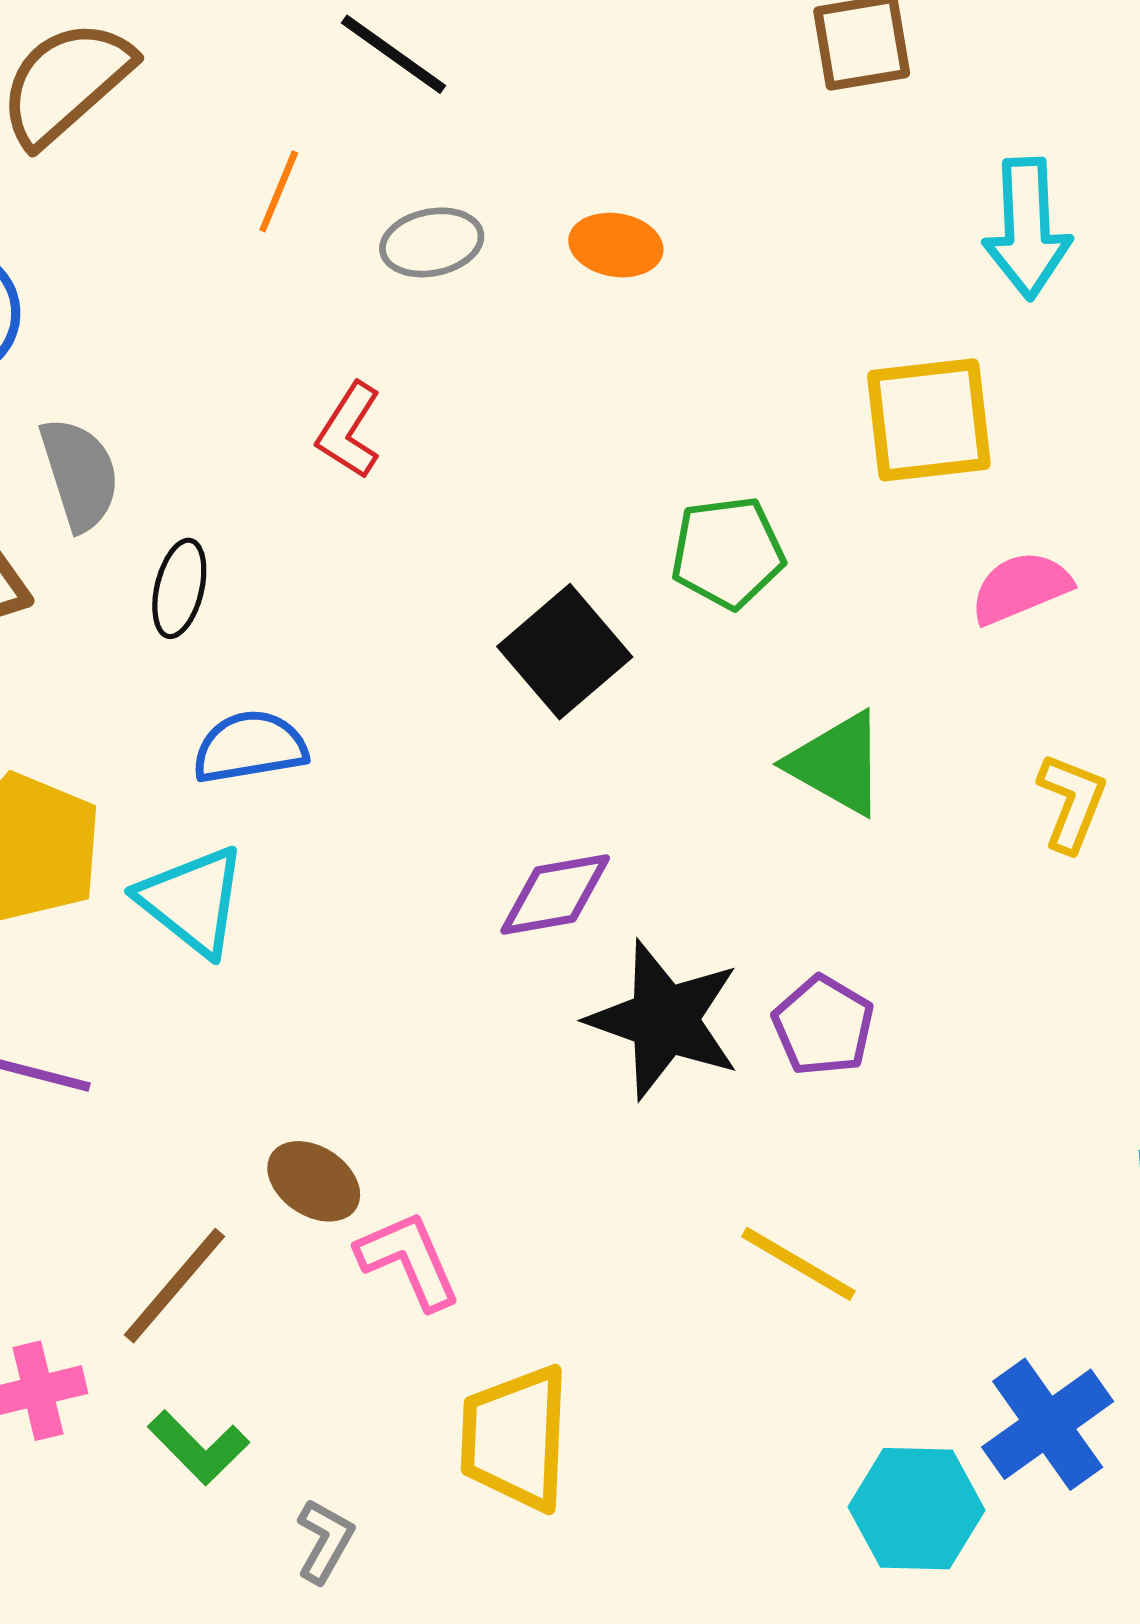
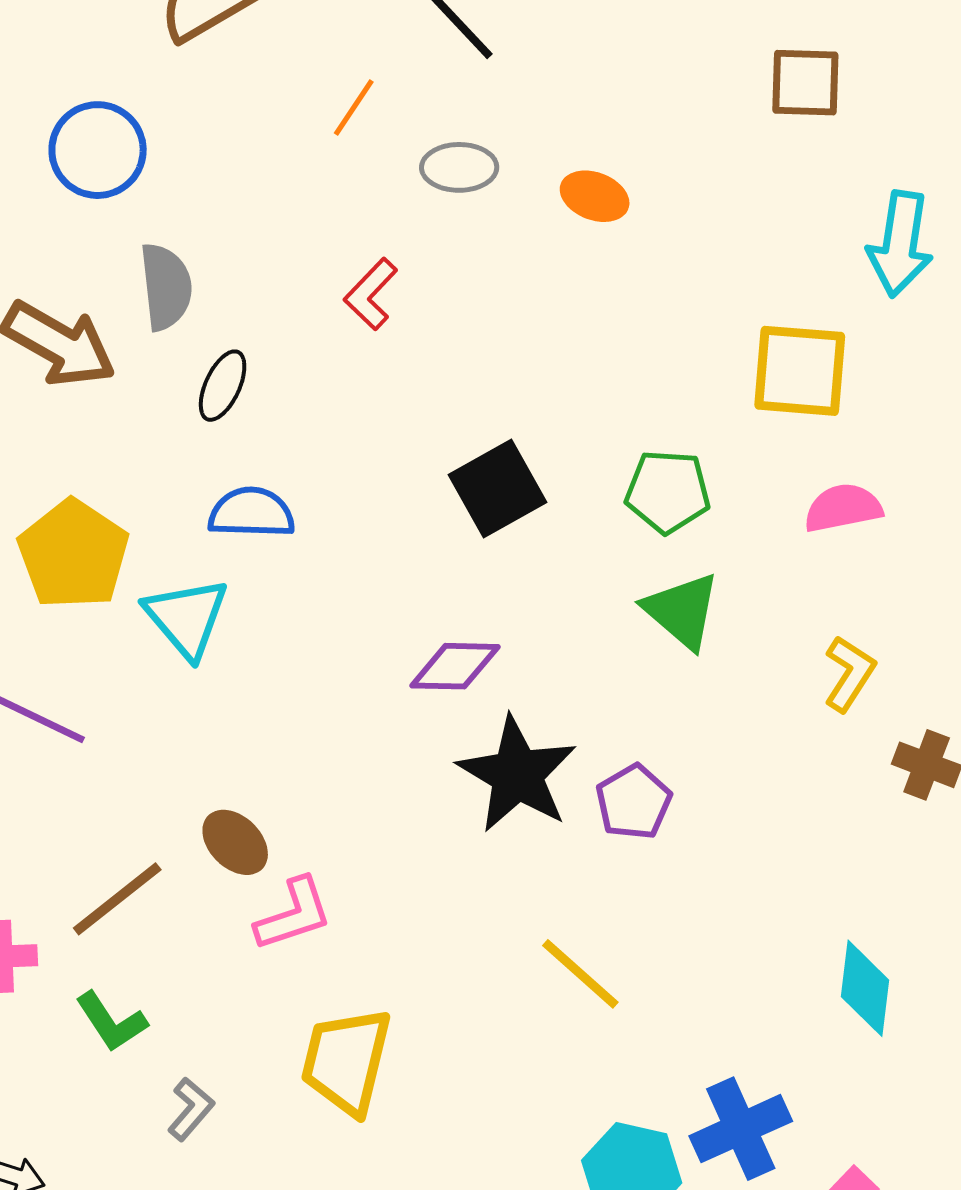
green pentagon: (728, 552) -> (668, 492), moved
pink L-shape: (409, 1260) -> (294, 914), turned 84

